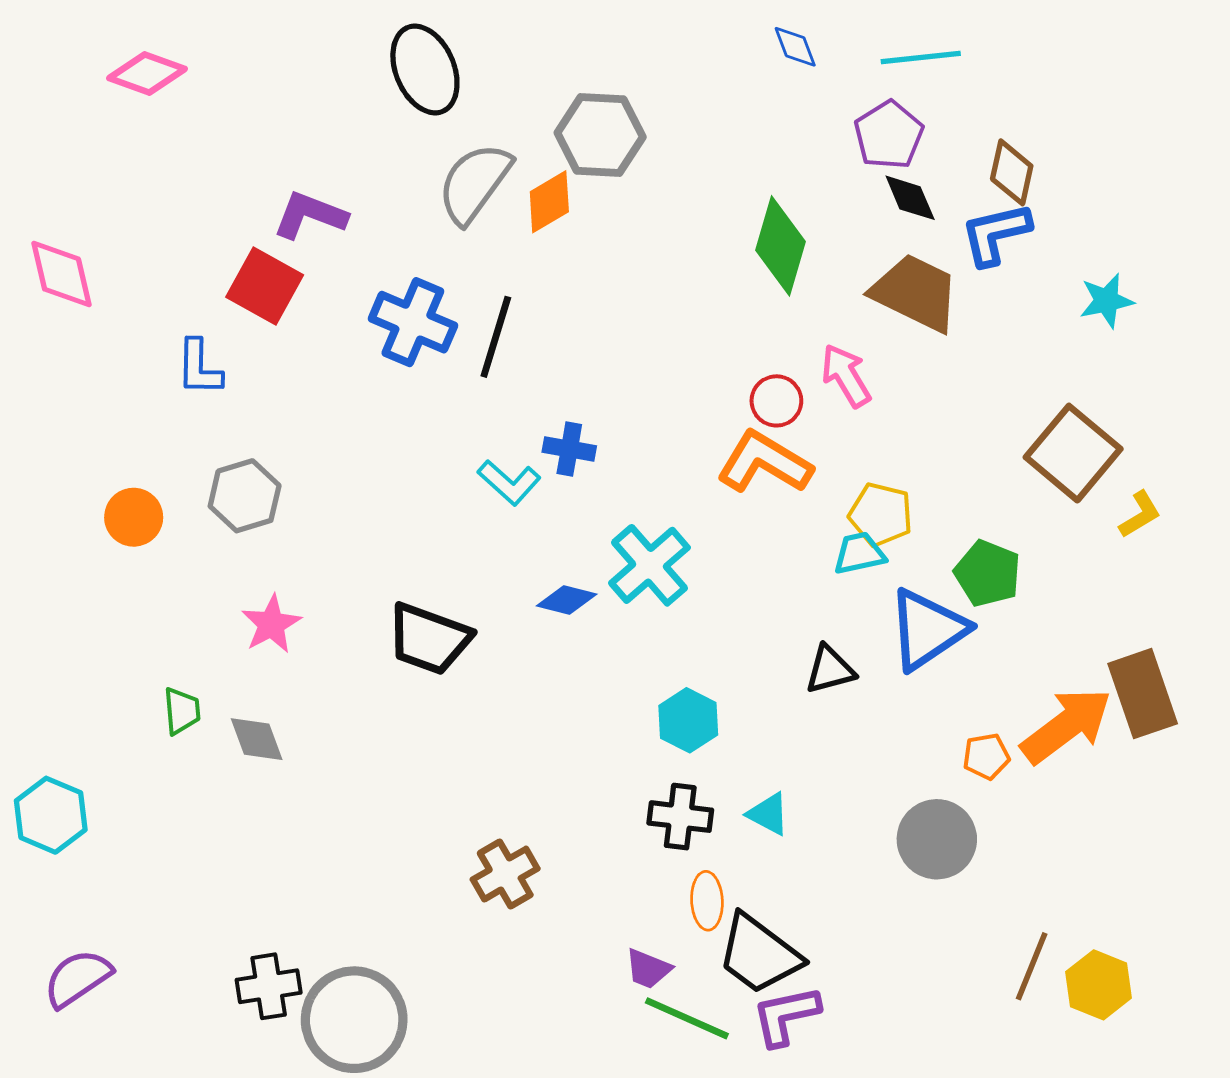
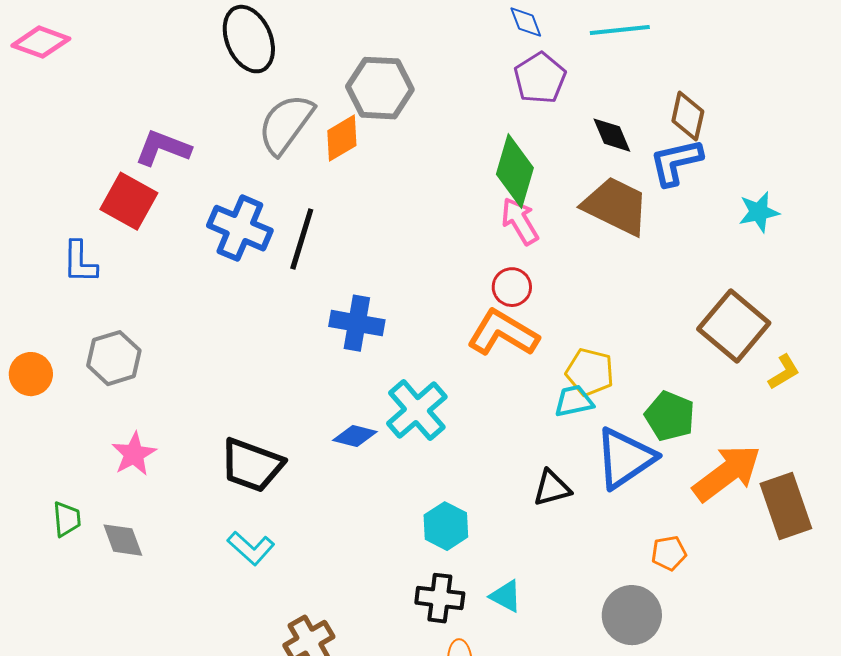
purple pentagon: (889, 135) -> (540, 78), moved
pink arrow: (846, 376) -> (520, 221), moved
blue cross: (569, 449) -> (357, 323), size x1.4
cyan L-shape: (509, 482) -> (251, 548), moved
orange arrow: (1066, 726) -> (727, 473), moved

